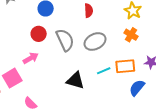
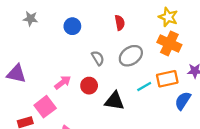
red circle: (39, 34) -> (89, 86), moved
orange cross: (131, 35) -> (169, 43), size x1.5
gray semicircle: (65, 40) -> (98, 58), size x0.6

